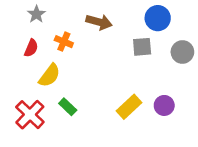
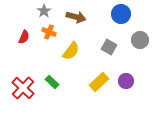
gray star: (36, 14) -> (44, 11), moved
gray square: (142, 47) -> (109, 47), moved, turned 35
yellow semicircle: (49, 75) -> (71, 51), moved

